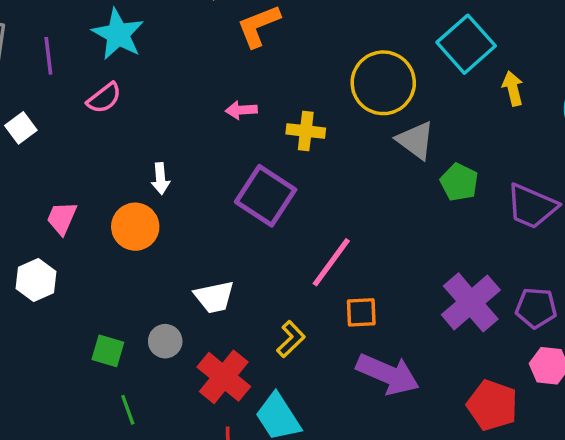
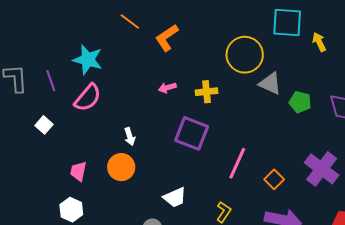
cyan square: (466, 44) -> (287, 23), turned -32
pink semicircle: (104, 98) -> (88, 98), size x1.4
orange square: (361, 312) -> (274, 179), moved, turned -30

